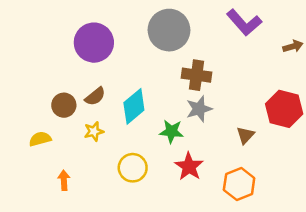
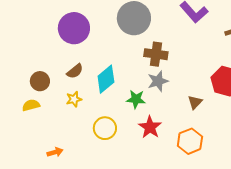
brown circle: (64, 105) -> (40, 81), moved
orange arrow: (64, 180) -> (55, 152), moved, turned 77

